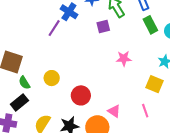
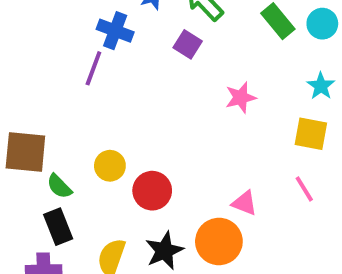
purple square: (103, 26) -> (188, 44), turned -32
red circle: (81, 95) -> (152, 191), moved
black rectangle: (19, 102) -> (58, 227), turned -60

